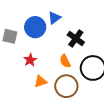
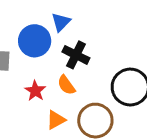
black cross: (76, 38) -> (76, 55), moved
orange semicircle: (65, 61) -> (66, 85), moved

